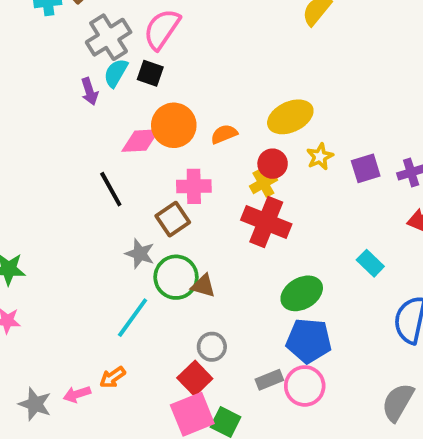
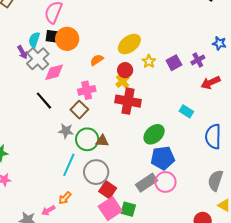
gray cross: (109, 37) -> (38, 59), moved
orange circle: (174, 125) -> (67, 39), moved
gray circle: (212, 347) -> (96, 172), moved, size x1.6
gray rectangle: (269, 380) -> (146, 183), size x1.5

